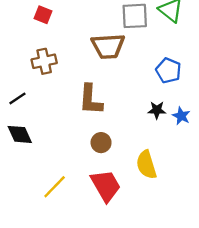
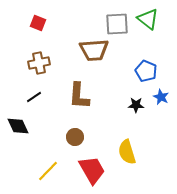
black line: (17, 98) -> (34, 97), moved
blue star: (181, 116) -> (161, 97), moved
brown circle: (101, 143) -> (75, 137), moved

